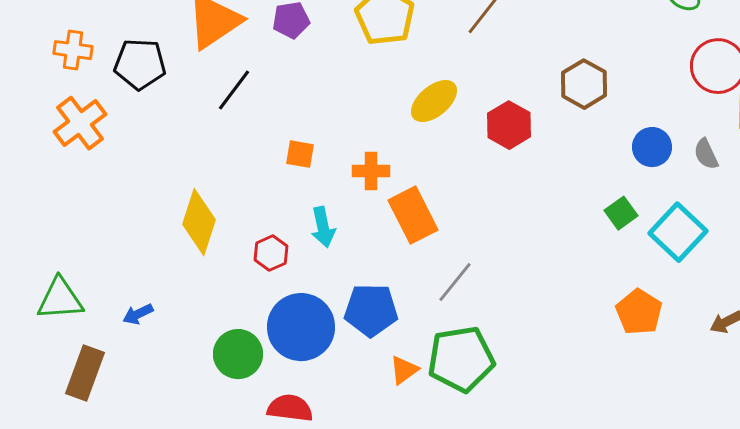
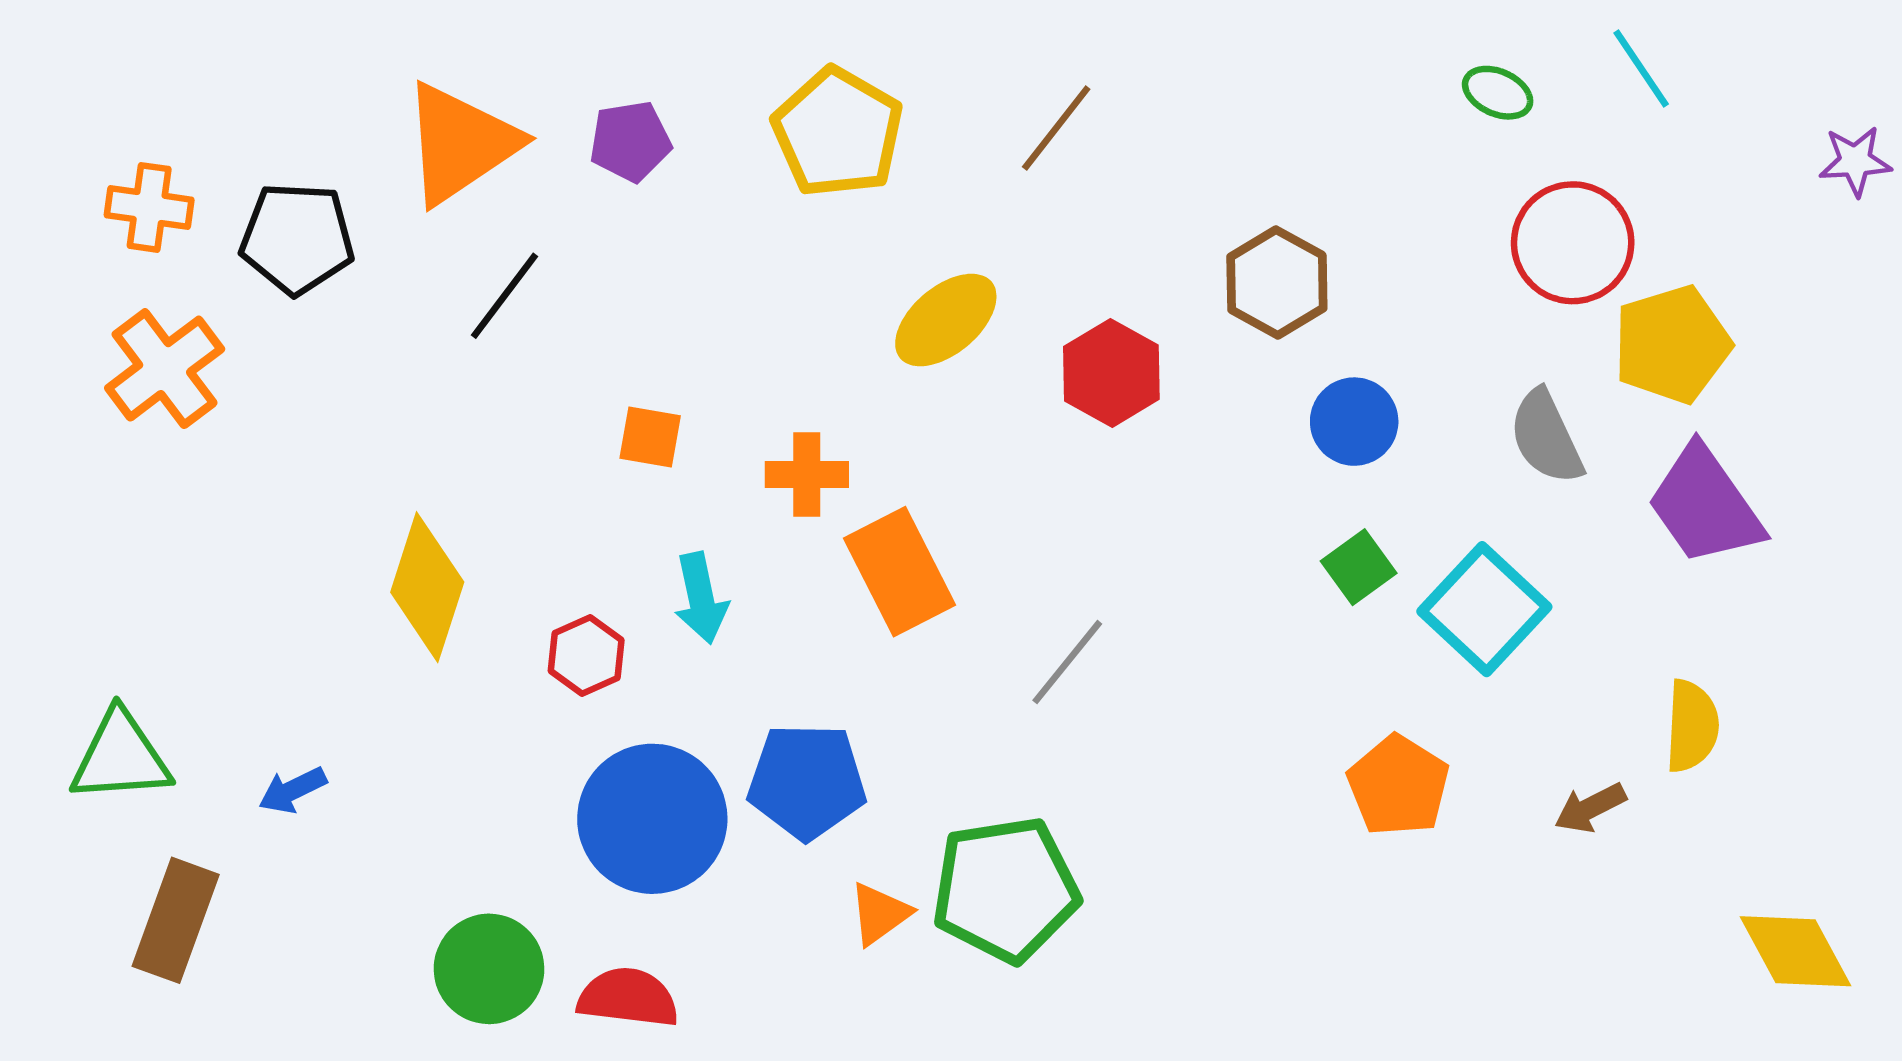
blue circle: (652, 147) -> (1354, 422), moved
gray semicircle: (706, 154) -> (1546, 437), size x1.4
gray line: (455, 282) -> (1067, 662), moved
green circle: (238, 354) -> (489, 969), moved

